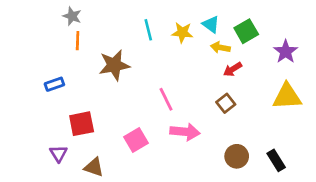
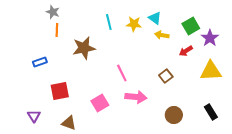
green square: (246, 31) -> (191, 26), moved
red arrow: (233, 69) -> (186, 51), moved
purple triangle: (58, 154) -> (34, 116), moved
black rectangle: (276, 160) -> (211, 112), moved

